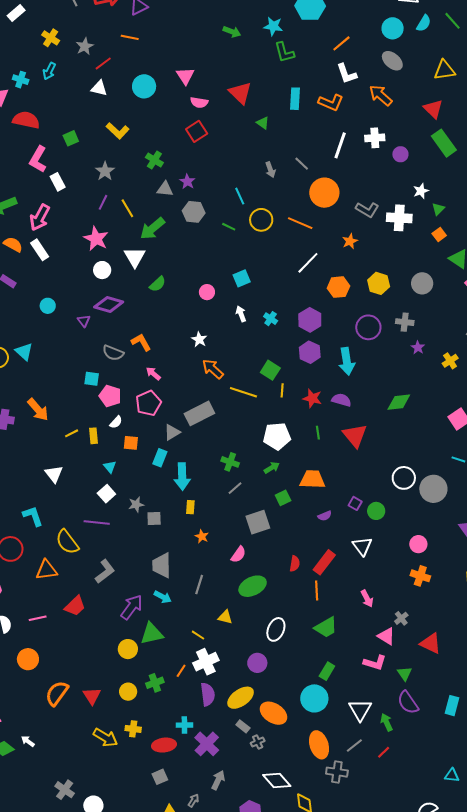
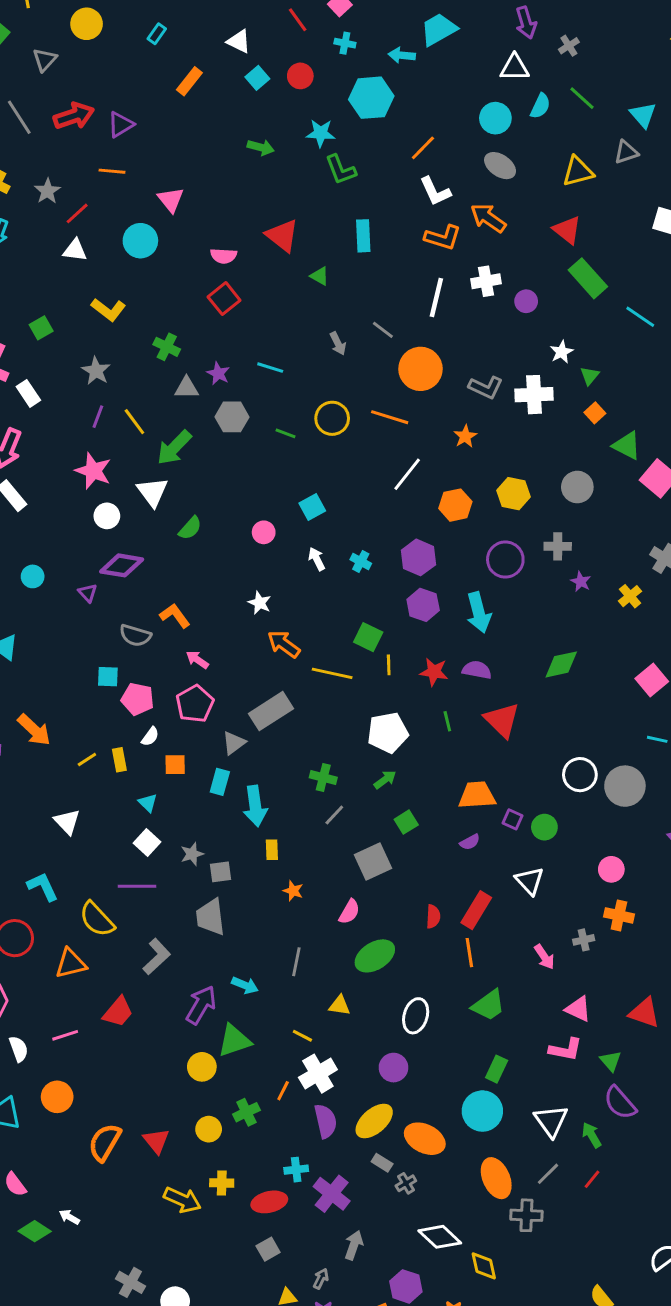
pink triangle: (185, 76) -> (171, 200), moved
orange L-shape: (331, 102) -> (443, 237), moved
cyan line: (240, 196) -> (270, 368), moved, turned -42
orange trapezoid: (312, 479) -> (477, 795), moved
gray trapezoid: (162, 565) -> (211, 917), moved
gray cross: (401, 618) -> (584, 940), moved, turned 32

